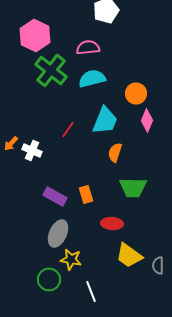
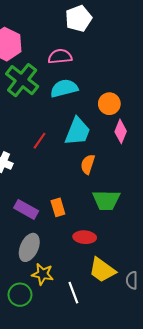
white line: (91, 292) -> (73, 293), moved

